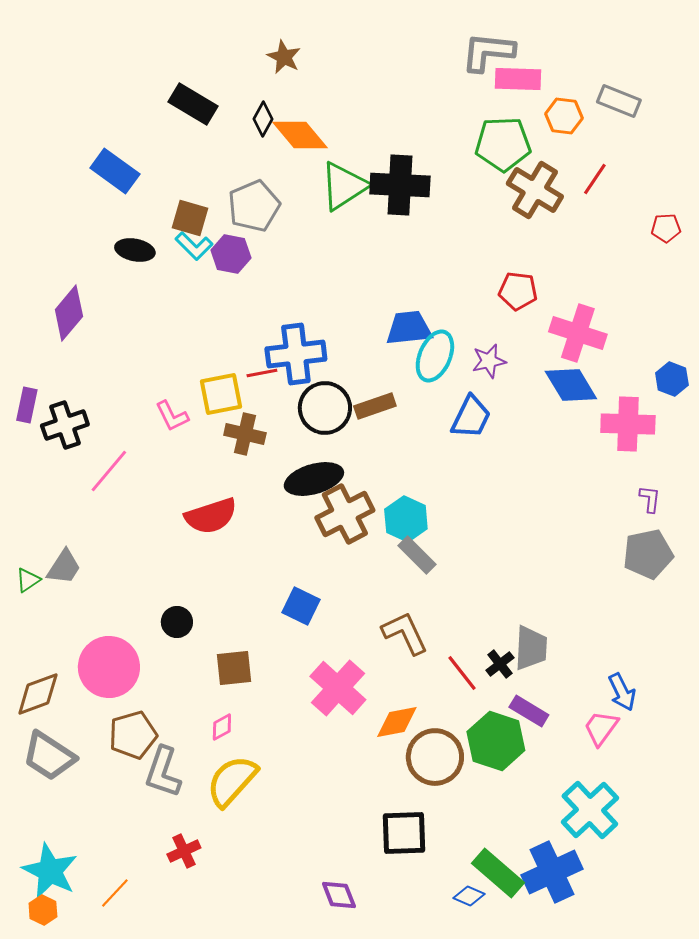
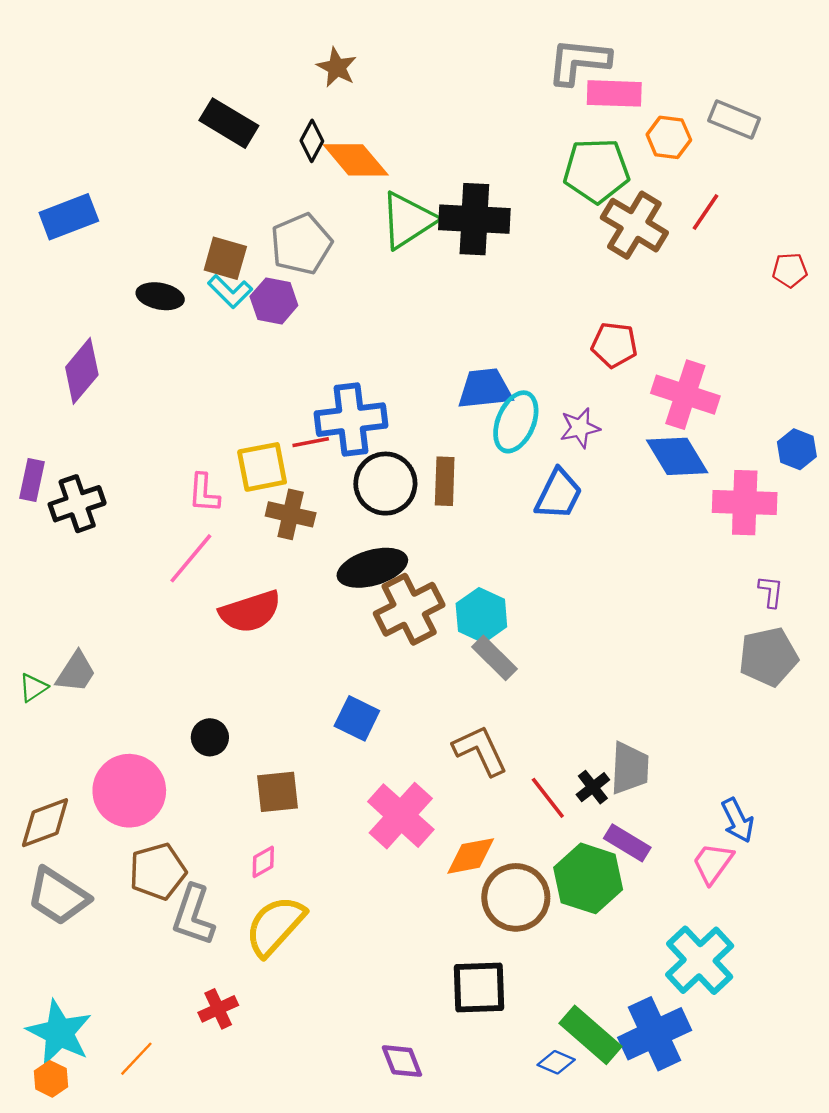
blue rectangle: (115, 171) -> (69, 217), moved, turned -57
brown rectangle: (375, 406) -> (445, 481), turned -69
pink L-shape: (172, 416) -> (204, 493), turned 30
pink line: (109, 471) -> (191, 558), moved

